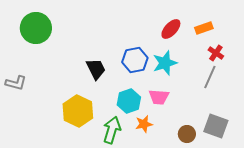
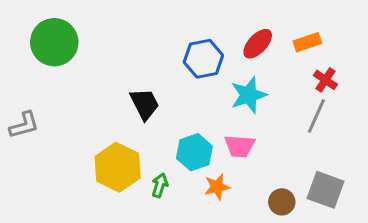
blue hexagon: (135, 60) -> (203, 59), moved
gray L-shape: (16, 83) -> (24, 125), turned -30
green arrow: (112, 130) -> (160, 185), moved, size x0.6

